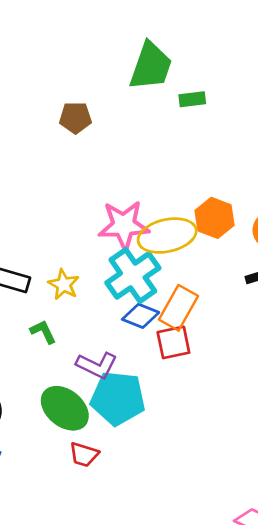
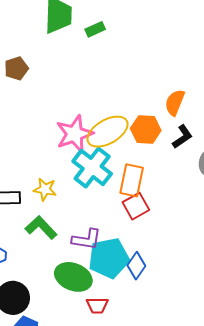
orange hexagon: (215, 218) -> (146, 129), moved
blue diamond: (141, 316) -> (136, 266), moved, turned -60
green L-shape: (43, 332) -> (41, 227), size x1.5

